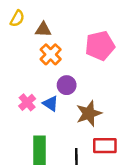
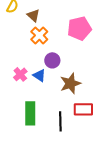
brown triangle: (43, 30) -> (33, 15), turned 40

